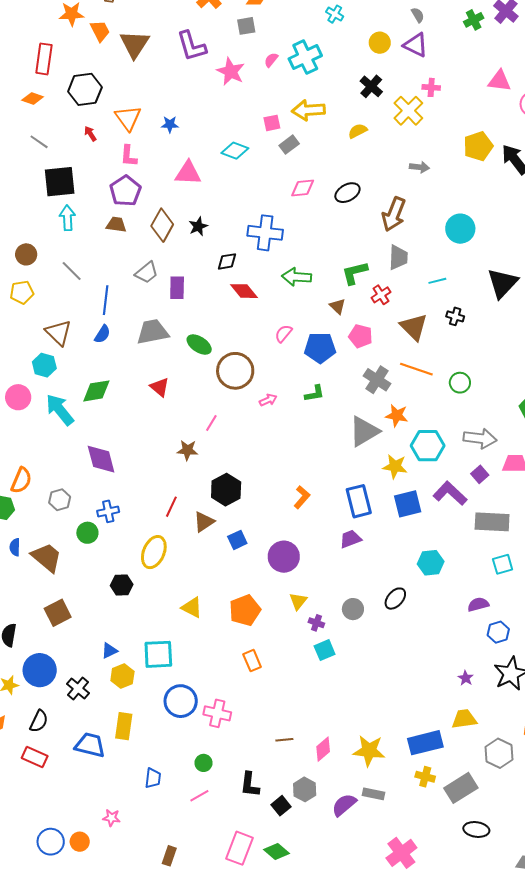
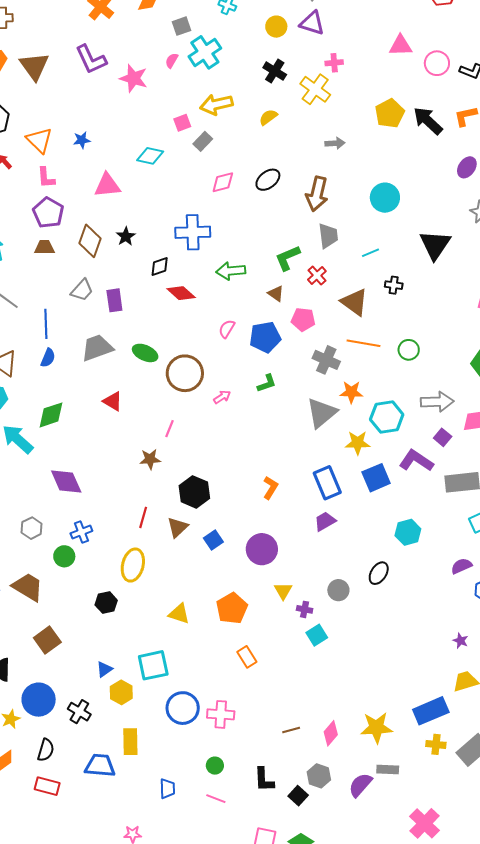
gray square: (246, 26) -> (182, 26), moved
pink line: (199, 796) -> (216, 799), turned 60

